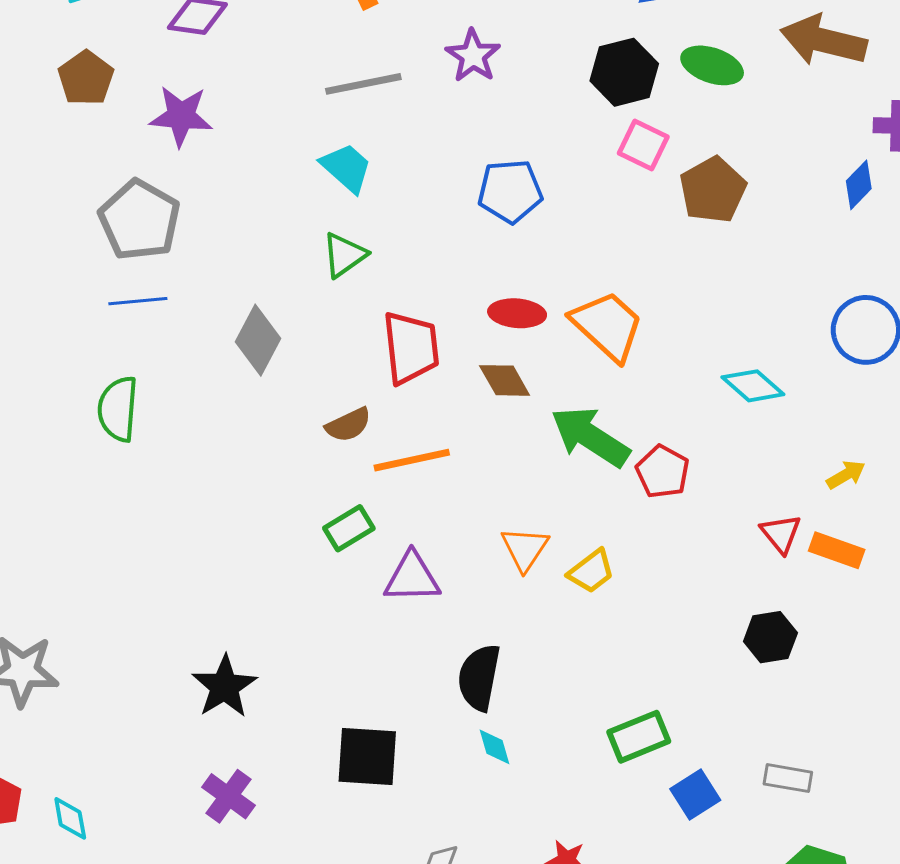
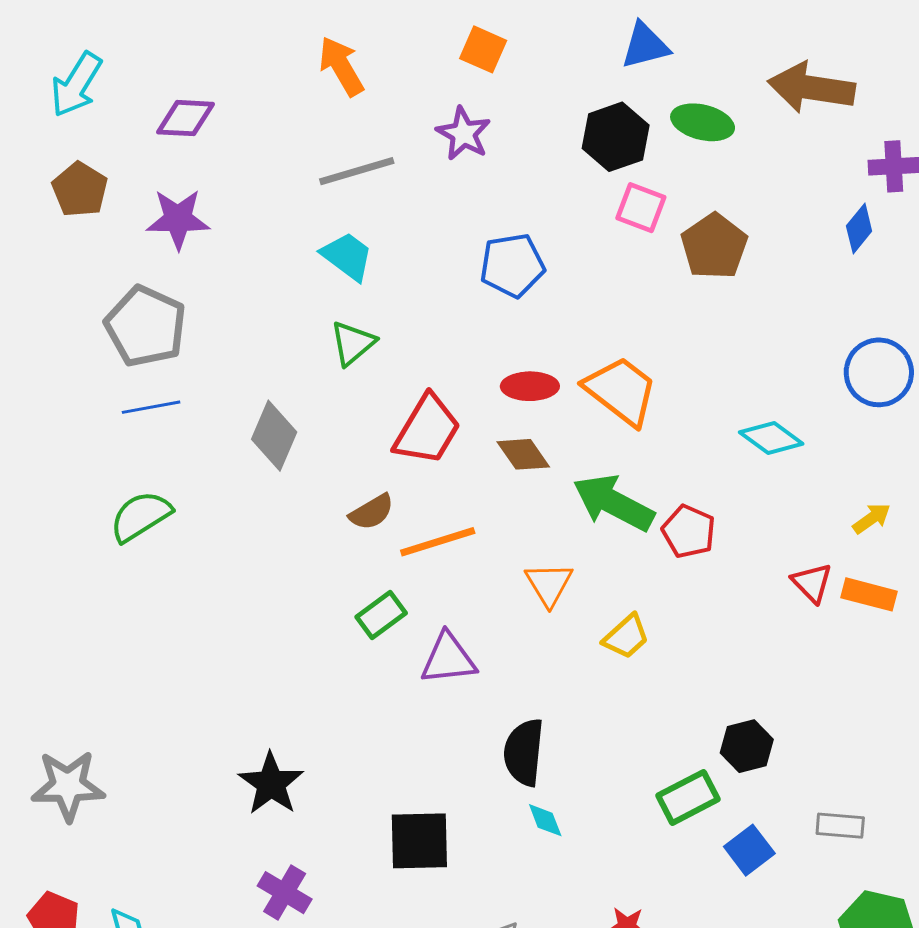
red trapezoid: (411, 348) -> (427, 430), turned 42
green semicircle: (118, 409) -> (141, 516), turned 58
orange triangle: (525, 549) -> (549, 584), moved
black hexagon: (770, 637) -> (747, 746), moved

